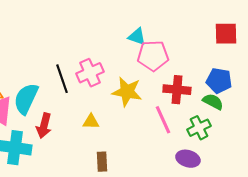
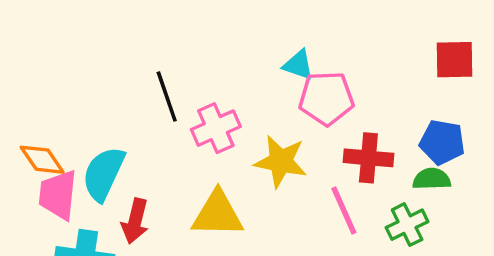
black line: (62, 79) -> (167, 97), moved
green semicircle: (213, 102) -> (432, 179), turned -30
yellow triangle: (91, 122) -> (218, 214), size x1.8

